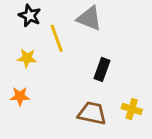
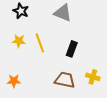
yellow line: (57, 38) -> (40, 43), moved
orange star: (20, 96) -> (14, 81), moved

